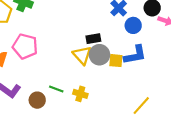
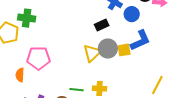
black rectangle: (93, 39) -> (102, 25), moved
yellow triangle: (82, 55) -> (92, 53), turned 42

